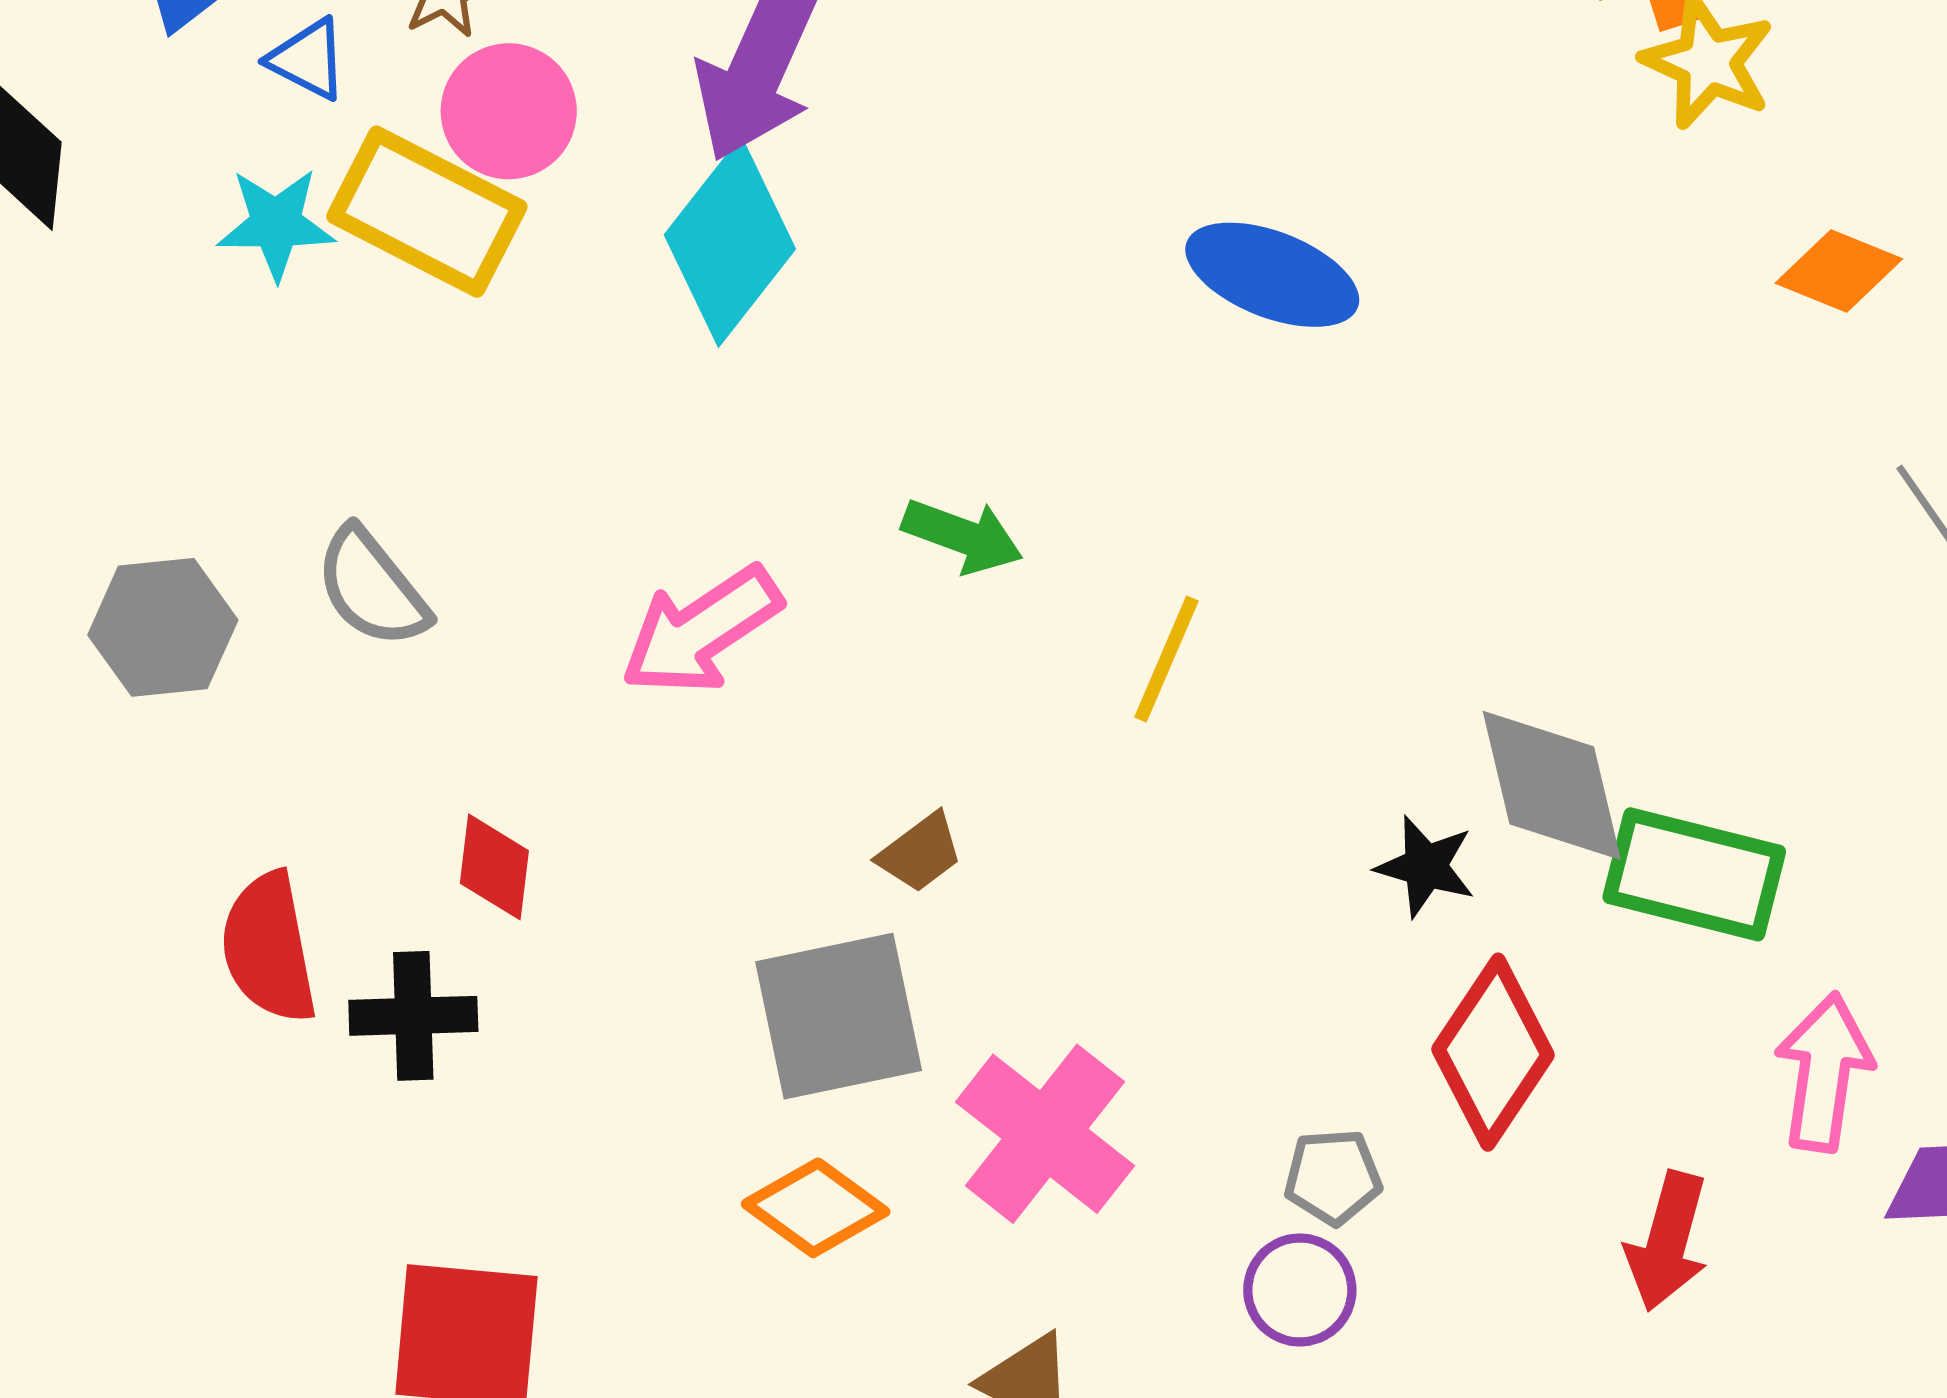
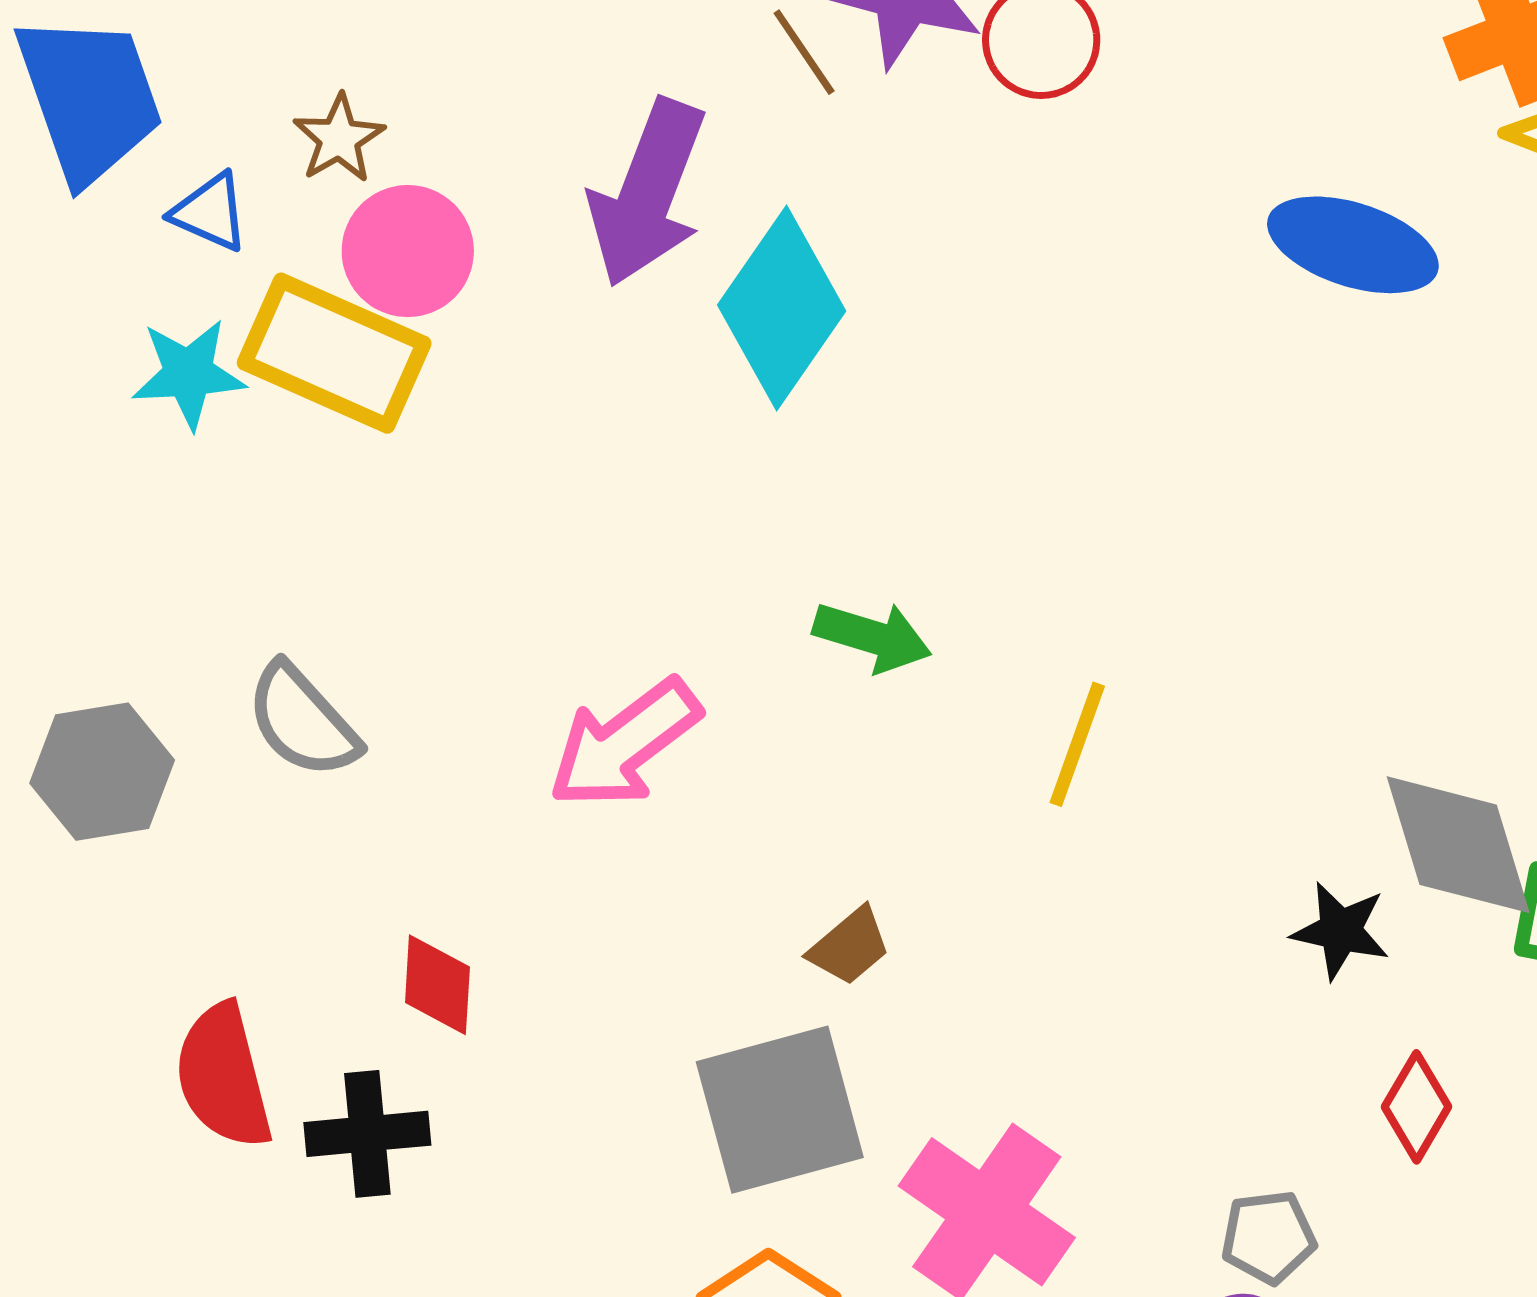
cyan diamond: (730, 242) -> (782, 308), moved
blue ellipse: (1272, 275) -> (1353, 245), moved
red diamond: (1493, 1052) -> (1417, 1107), size x0.6

